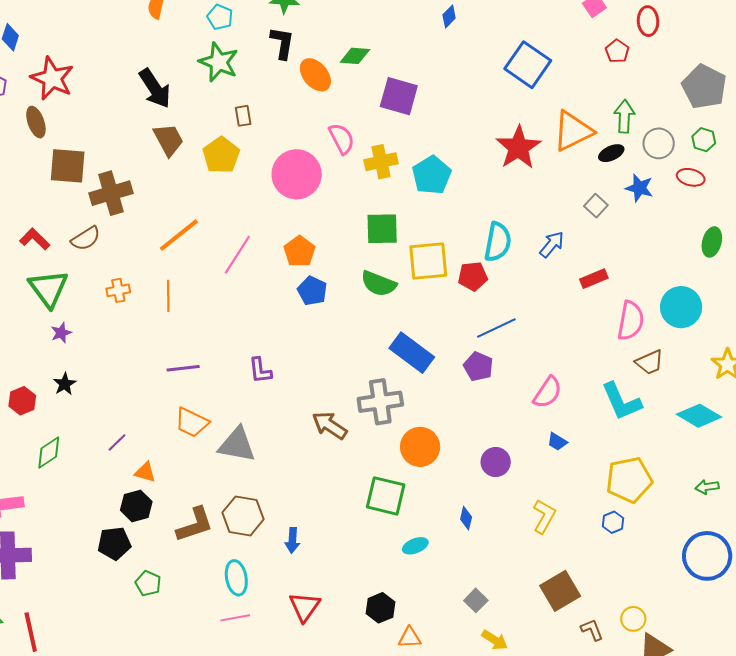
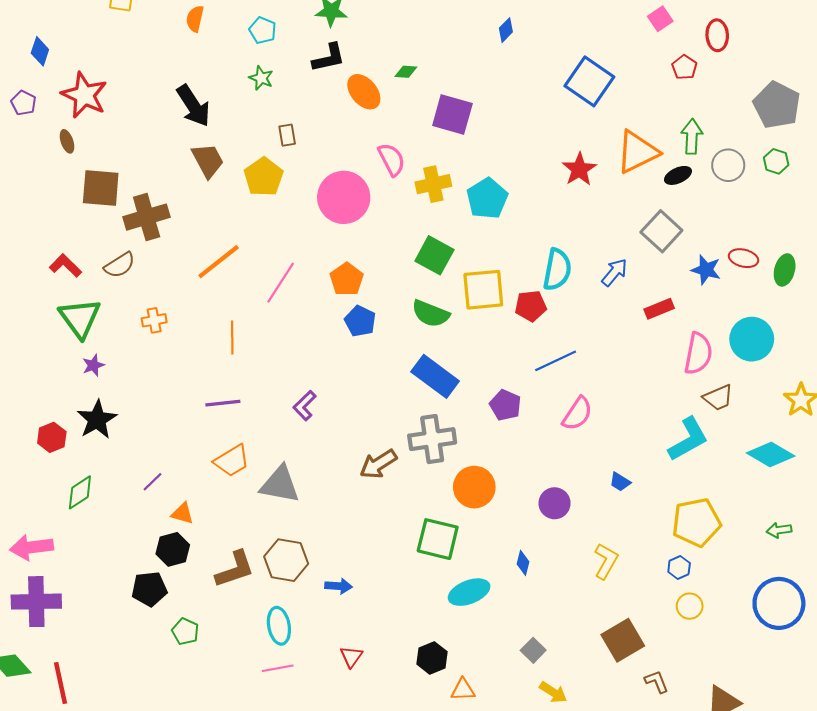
black L-shape: (282, 43) -> (329, 58), turned 68
green diamond: (355, 56) -> (406, 72), size x0.7
green star: (219, 62) -> (261, 78), size x0.6
brown ellipse: (36, 122) -> (67, 141), size x0.7
red star: (518, 148) -> (579, 169), size x0.7
red ellipse: (691, 177) -> (744, 258), moved
blue star: (639, 188) -> (706, 270), moved
gray square: (596, 206) -> (661, 231), size x1.6
green square: (382, 229) -> (434, 255), turned 30
orange line: (168, 296) -> (232, 338), moved
blue rectangle: (412, 353) -> (435, 376), moved
purple pentagon: (478, 366) -> (505, 405), moved
purple L-shape: (260, 370) -> (305, 406), turned 52
black star: (65, 384) -> (97, 420), size x1.6
pink semicircle: (548, 392) -> (577, 414), moved
cyan L-shape: (621, 401) -> (688, 439), turned -96
orange trapezoid: (192, 422) -> (232, 461), turned -57
brown arrow: (330, 425) -> (378, 464), turned -66
blue arrow: (292, 540) -> (339, 586), turned -90
cyan ellipse: (415, 546) -> (469, 592), size x1.5
red triangle: (305, 607) -> (351, 657), size x0.7
yellow circle: (633, 619) -> (690, 606), moved

